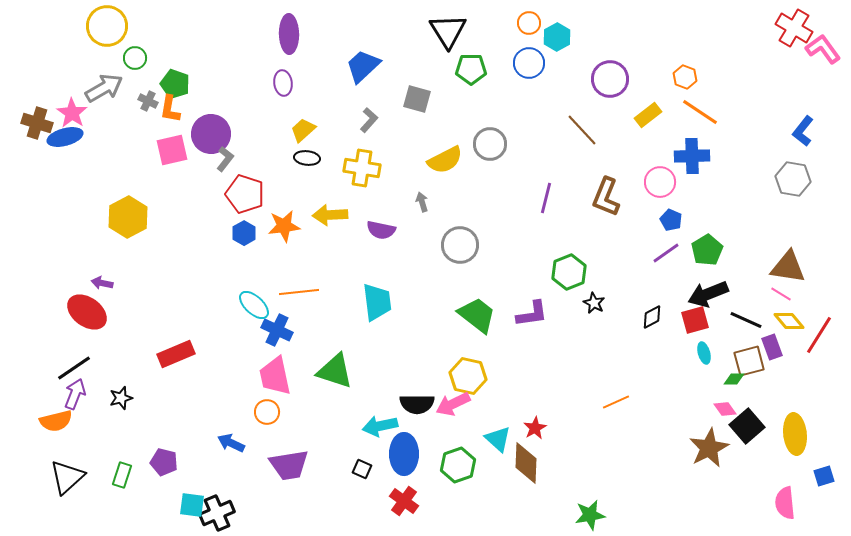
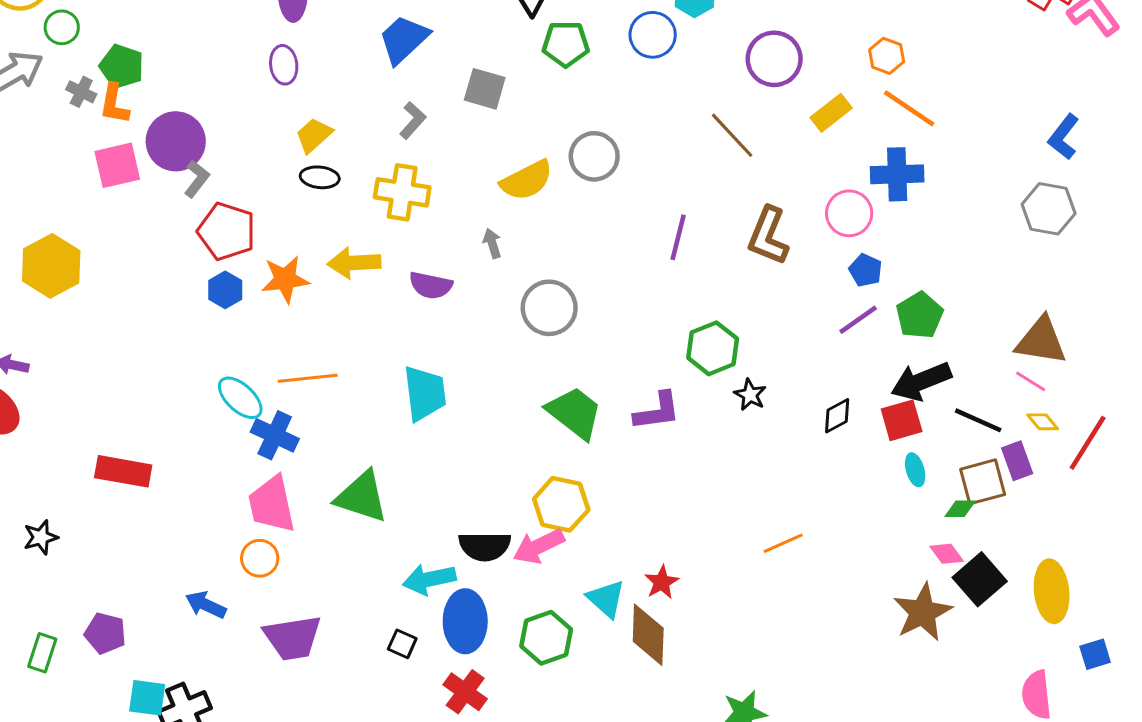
yellow diamond: (789, 321) -> (1043, 422), size x0.7
red rectangle: (176, 354) -> (123, 471), turned 33

